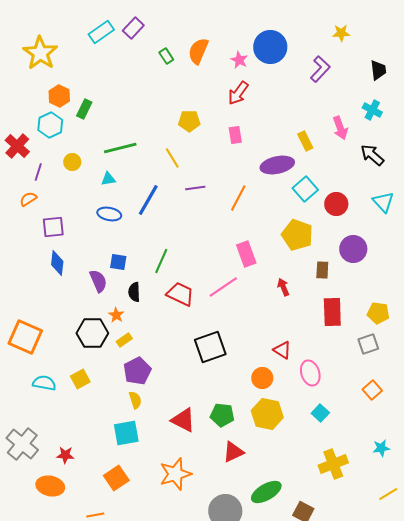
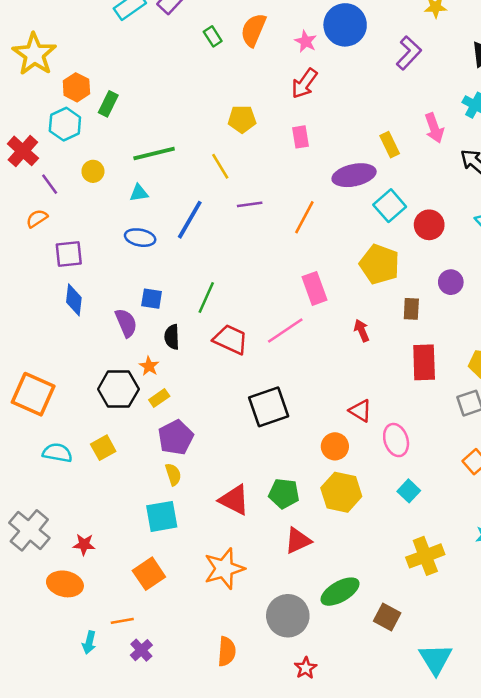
yellow star: (40, 53) -> (34, 54), moved
purple line: (38, 172) -> (50, 184), turned -54
purple circle: (353, 249) -> (451, 282), size x0.7

